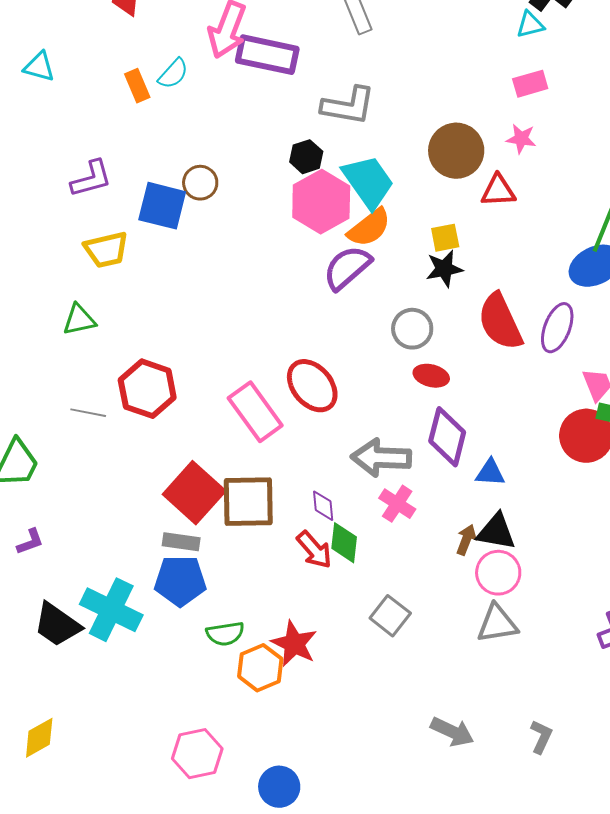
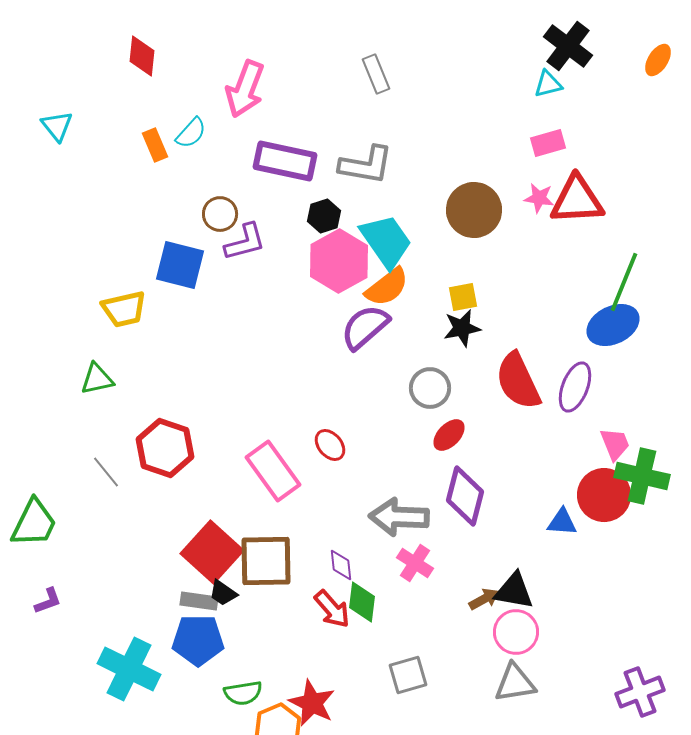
purple rectangle: (267, 55) -> (285, 161), moved
cyan triangle: (39, 67) -> (57, 126), turned 36
purple L-shape: (91, 179) -> (245, 242), moved
brown circle: (200, 183) -> (220, 214), moved
red triangle: (498, 191) -> (577, 200), moved, size x1.5
red ellipse: (431, 376) -> (449, 435), turned -60
red ellipse: (312, 386) -> (330, 445), size x0.6
gray line: (88, 413) -> (106, 472), turned 40
blue triangle: (490, 473) -> (562, 522), moved
brown arrow: (466, 540) -> (484, 599), turned 40
gray square: (390, 616) -> (408, 675), turned 36
black trapezoid: (57, 625) -> (223, 593), moved, size x0.6

